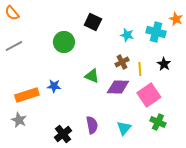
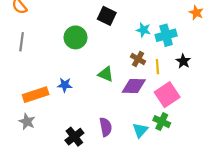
cyan cross: (156, 32) -> (166, 35), moved, turned -30
gray line: (14, 46) -> (22, 42), turned -54
brown cross: (122, 62) -> (138, 59), turned -32
green cross: (158, 122) -> (162, 122), moved

